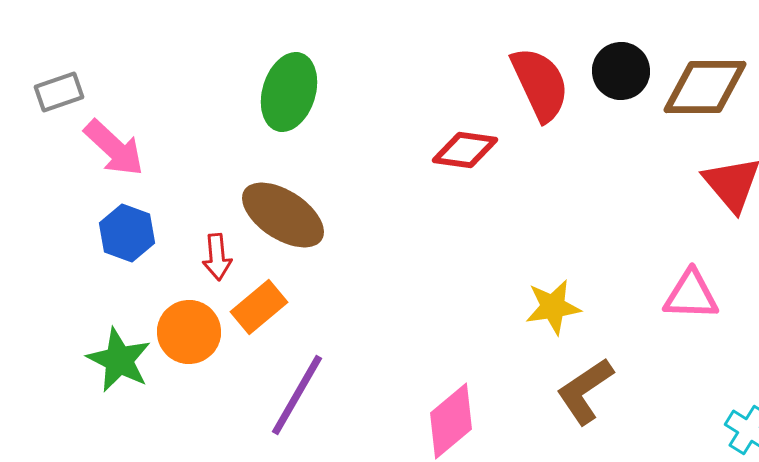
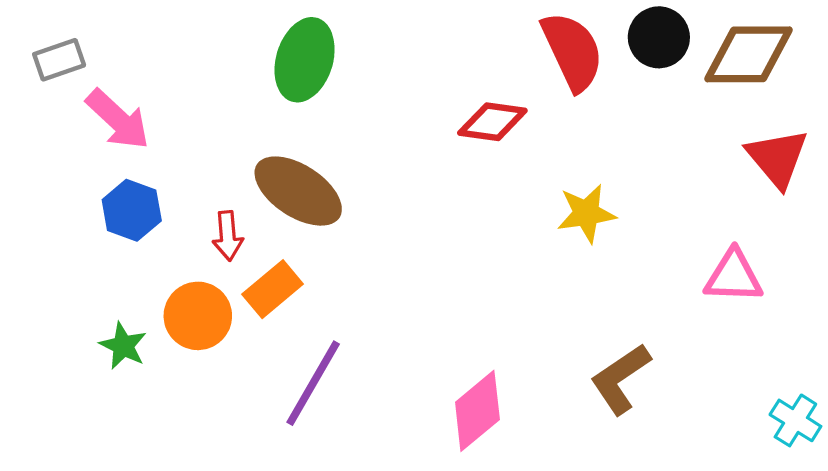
yellow star: (553, 307) -> (586, 213), moved
green star: (119, 360) -> (123, 346), size x0.7

